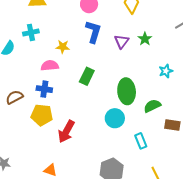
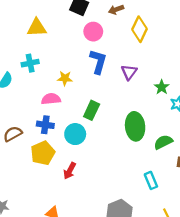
green star: (145, 39) -> (162, 87), moved
yellow pentagon: (42, 115) -> (43, 153), turned -30
cyan circle: (115, 118) -> (75, 134), moved
red arrow: (66, 131) -> (70, 171), size x0.7

